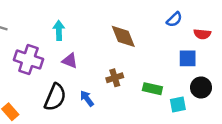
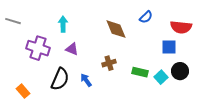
blue semicircle: (174, 19) -> (146, 17), moved
red semicircle: (202, 34) -> (181, 27), size x1.5
cyan square: (178, 105) -> (161, 77), moved, turned -32

